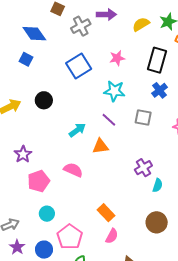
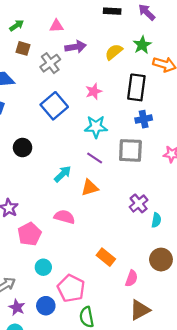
blue cross: (159, 90) -> (144, 119), turned 35
gray square: (143, 118) -> (130, 150), size x1.4
pink semicircle: (112, 236) -> (132, 278), moved

